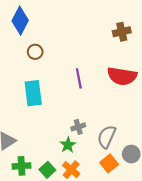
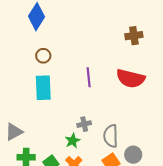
brown circle: (35, 52) -> (43, 56), moved
gray semicircle: (107, 137) -> (111, 136), turned -30

